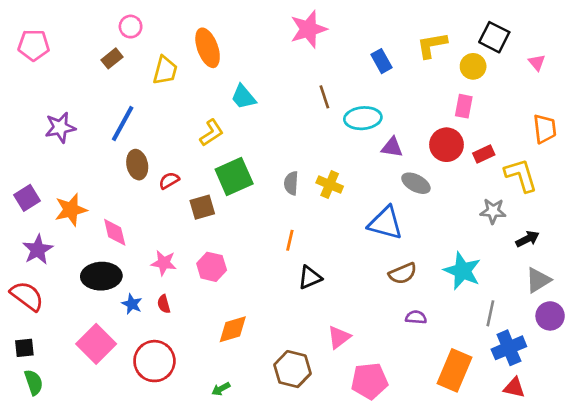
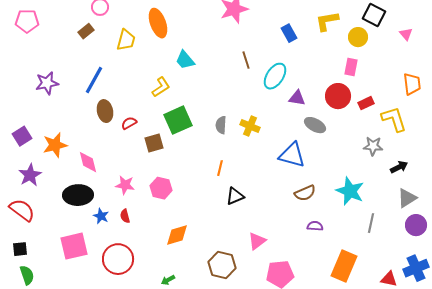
cyan ellipse: (363, 118) -> (275, 76), turned -52
pink square: (96, 344) -> (74, 246), turned 32
blue cross: (509, 348) -> (416, 268), moved

